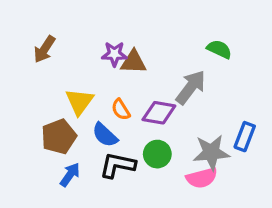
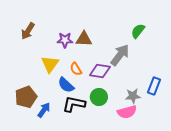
green semicircle: (219, 49) -> (138, 31), turned -77
purple star: (114, 54) -> (65, 40), moved
brown pentagon: (59, 137) -> (26, 97), moved
gray star: (211, 152) -> (133, 96), size x0.7

